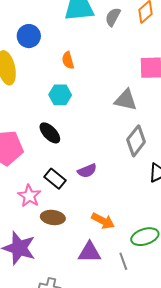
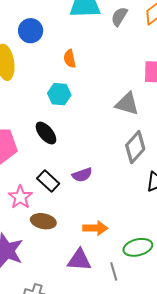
orange arrow: (103, 221) -> (95, 228), turned -30

